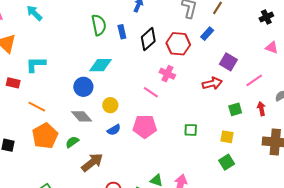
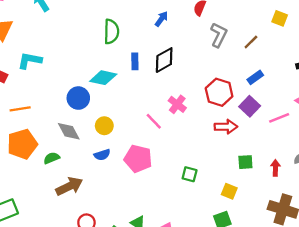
blue rectangle: (122, 32) -> (135, 61), moved
blue rectangle: (207, 34) -> (255, 77), moved
red hexagon: (178, 44) -> (219, 92), moved
pink line: (254, 80) -> (279, 118), moved
orange line: (37, 107) -> (20, 109), turned -48

